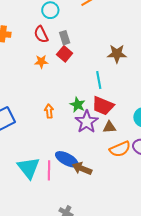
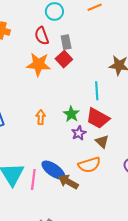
orange star: (41, 62) -> (39, 64), size x1.6
purple star: (87, 122) -> (79, 133), size x0.6
brown triangle: (109, 127) -> (102, 142), turned 40
orange semicircle: (120, 149) -> (89, 165), moved

